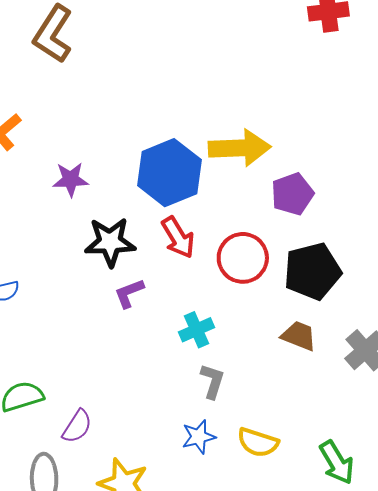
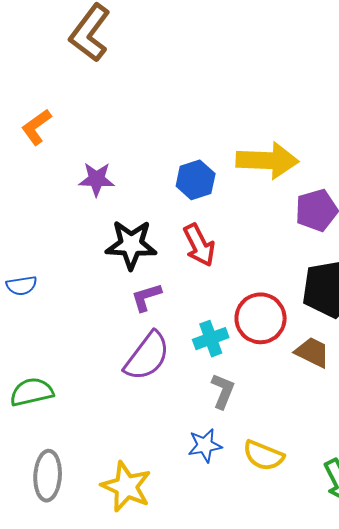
blue hexagon: (169, 173) -> (196, 180), size x0.6
red circle: (243, 258) -> (261, 318), moved
purple semicircle: (77, 426) -> (147, 356), moved, size x1.5

